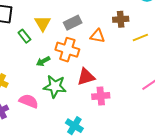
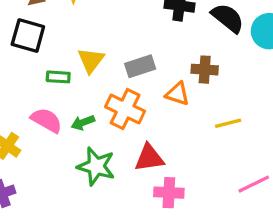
brown cross: (121, 19) -> (205, 70), moved
green rectangle: (24, 36) -> (58, 77), turned -56
yellow line: (140, 37) -> (228, 123), moved
pink semicircle: (29, 101) -> (47, 120), moved

